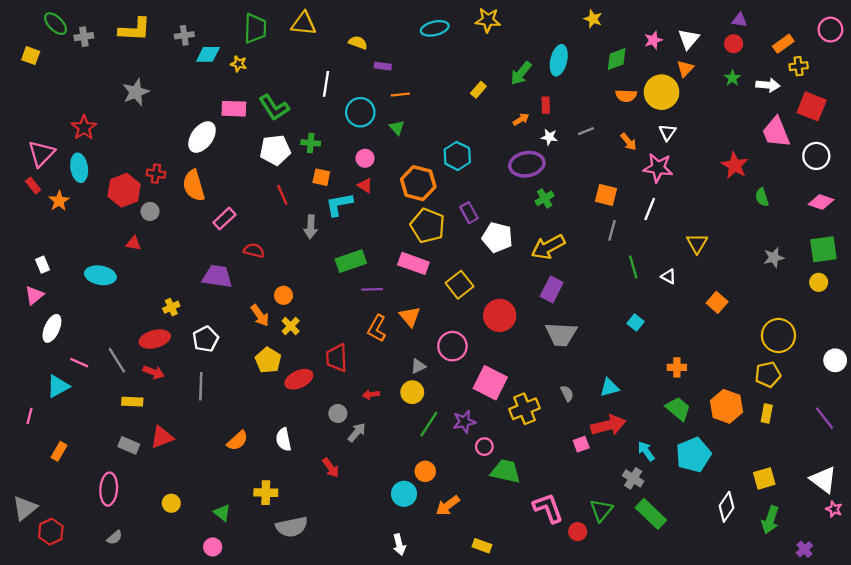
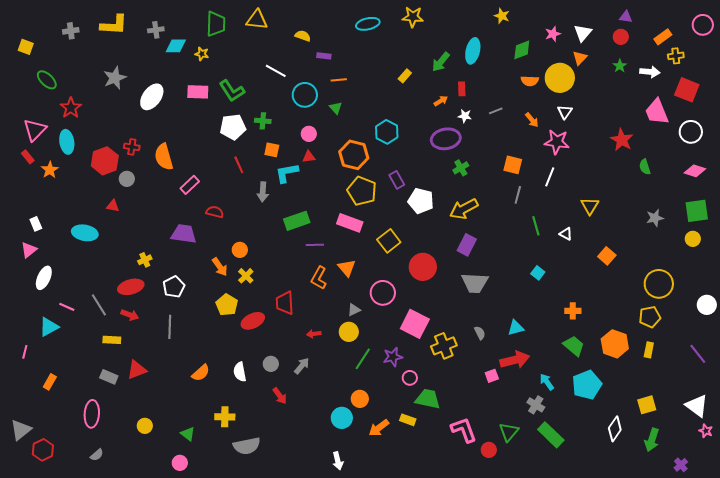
green ellipse: (56, 24) -> (47, 80), moved
white line: (326, 84) -> (276, 71), turned -70
white ellipse: (202, 137) -> (152, 97), moved
red triangle: (365, 185) -> (309, 157), turned -40
gray circle: (338, 413) -> (271, 364), moved
yellow rectangle: (482, 546) -> (408, 420), moved

